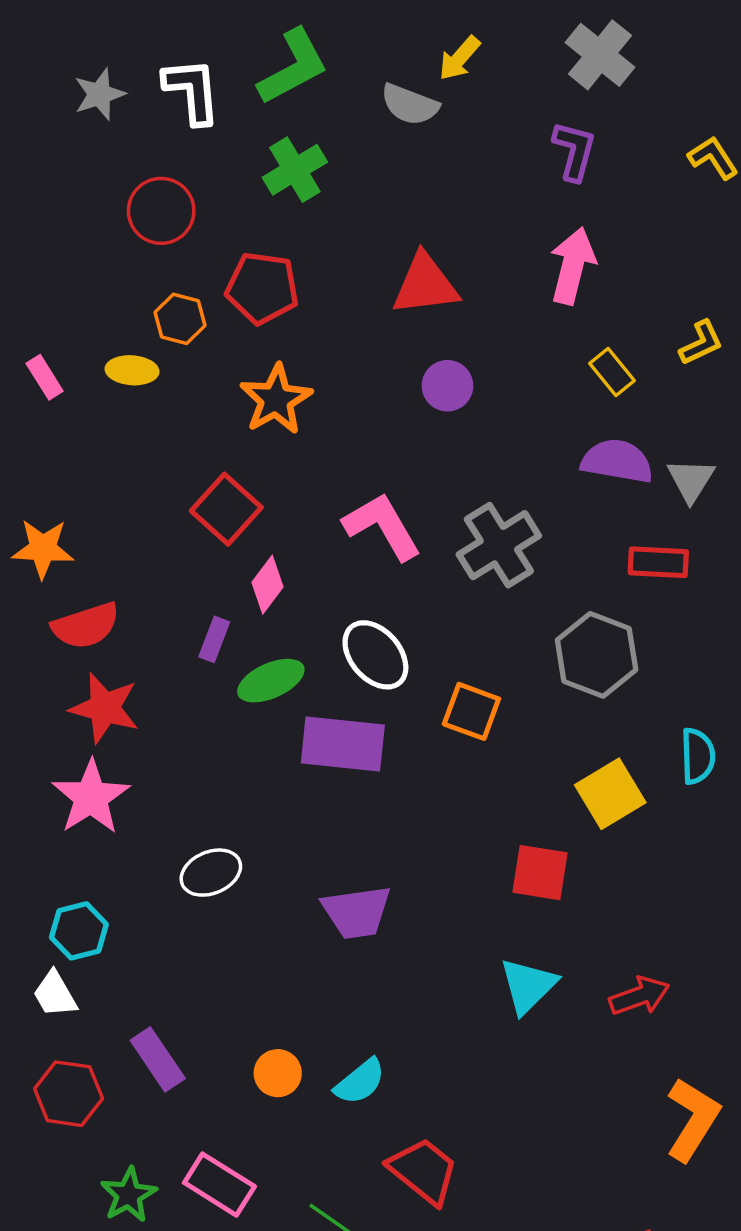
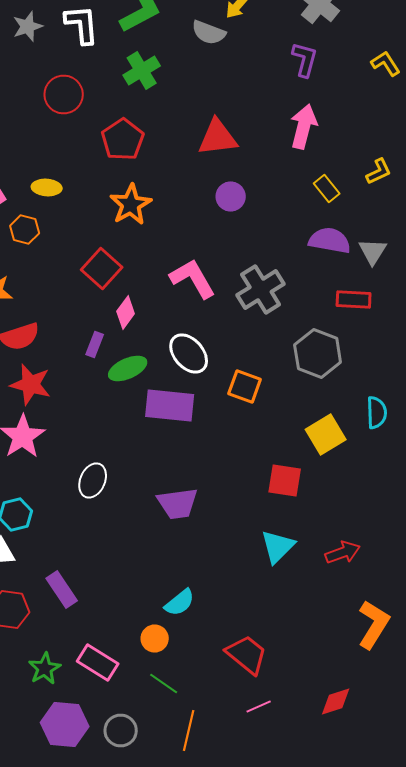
red pentagon: (262, 288) -> (123, 140), turned 30
orange hexagon: (180, 319) -> (25, 230), moved
white ellipse: (211, 873) -> (93, 480), turned -44
orange circle: (278, 1073) -> (155, 638), moved
red trapezoid: (423, 1171) -> (247, 654), moved

